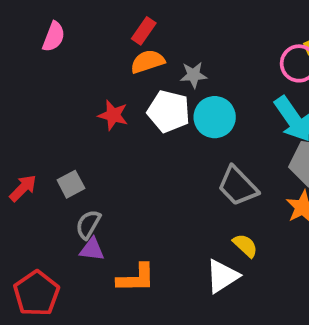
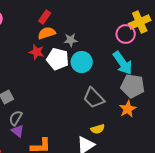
red star: (113, 115) -> (37, 52), moved
yellow semicircle: (245, 246) -> (98, 129), turned 120
purple triangle: (92, 249) -> (18, 131), turned 32

